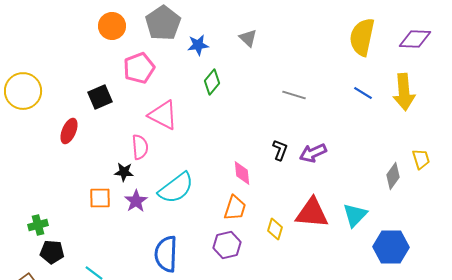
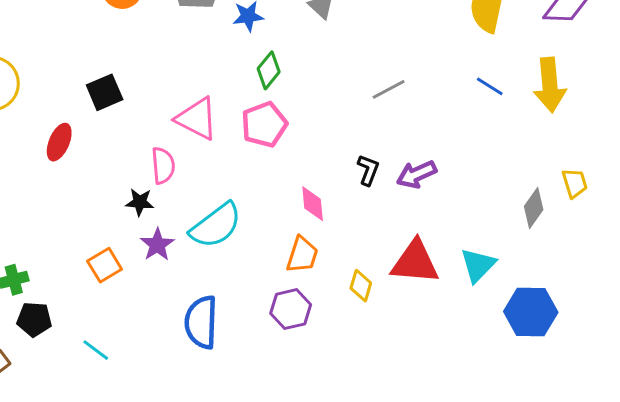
pink pentagon: (139, 68) -> (264, 125), moved
gray line: (294, 95) -> (389, 89), turned -45
orange square: (100, 198) -> (105, 265), moved, turned -30

